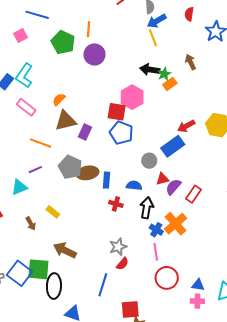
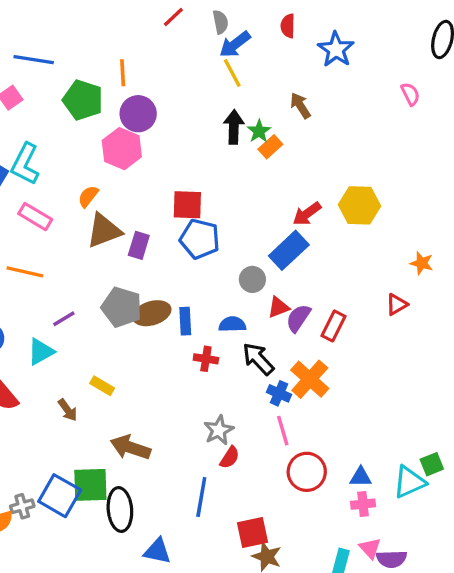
black arrow: (150, 70) -> (234, 127), turned 90
pink hexagon: (132, 97) -> (122, 149), moved
orange line: (41, 143) -> (25, 272), moved
black arrow: (147, 208) -> (258, 359), turned -45

